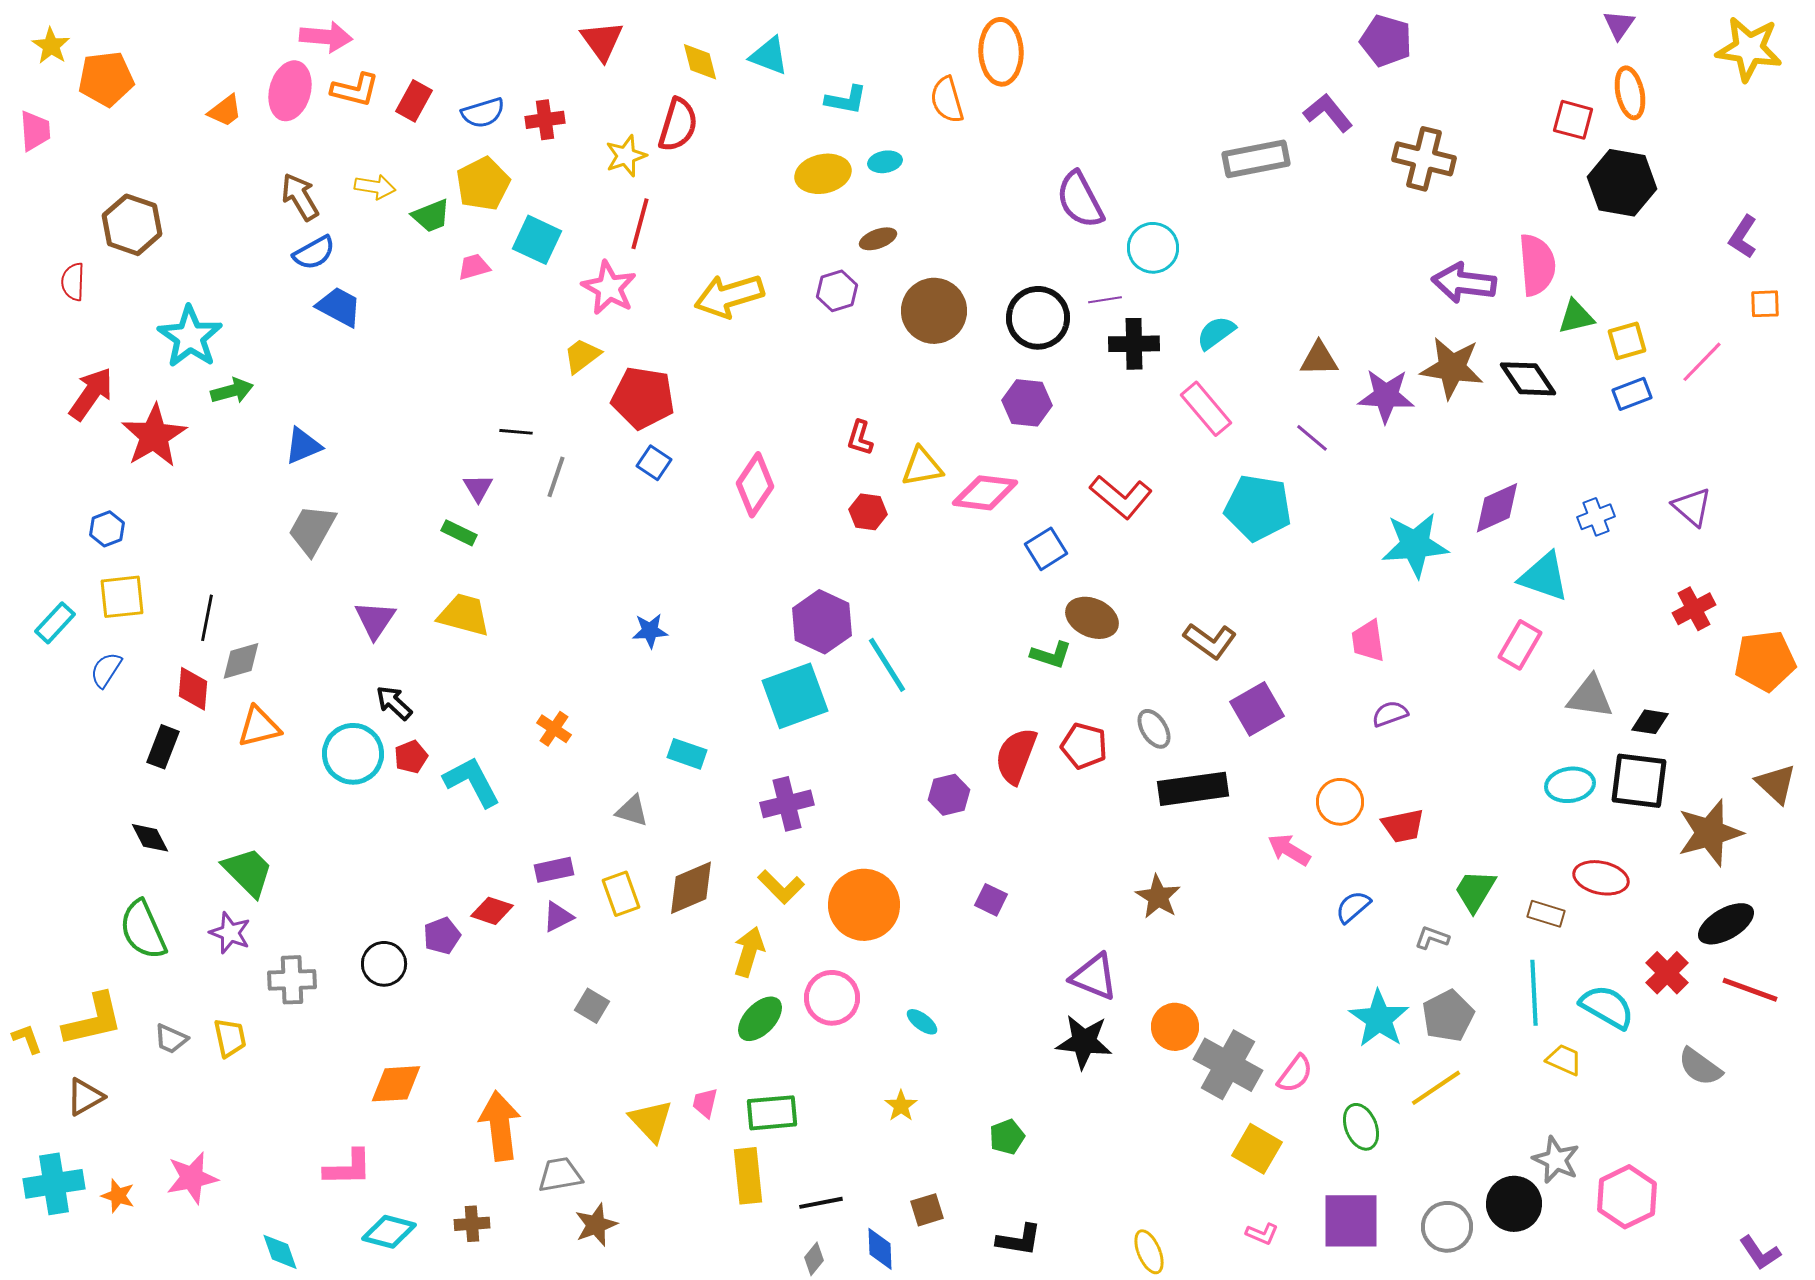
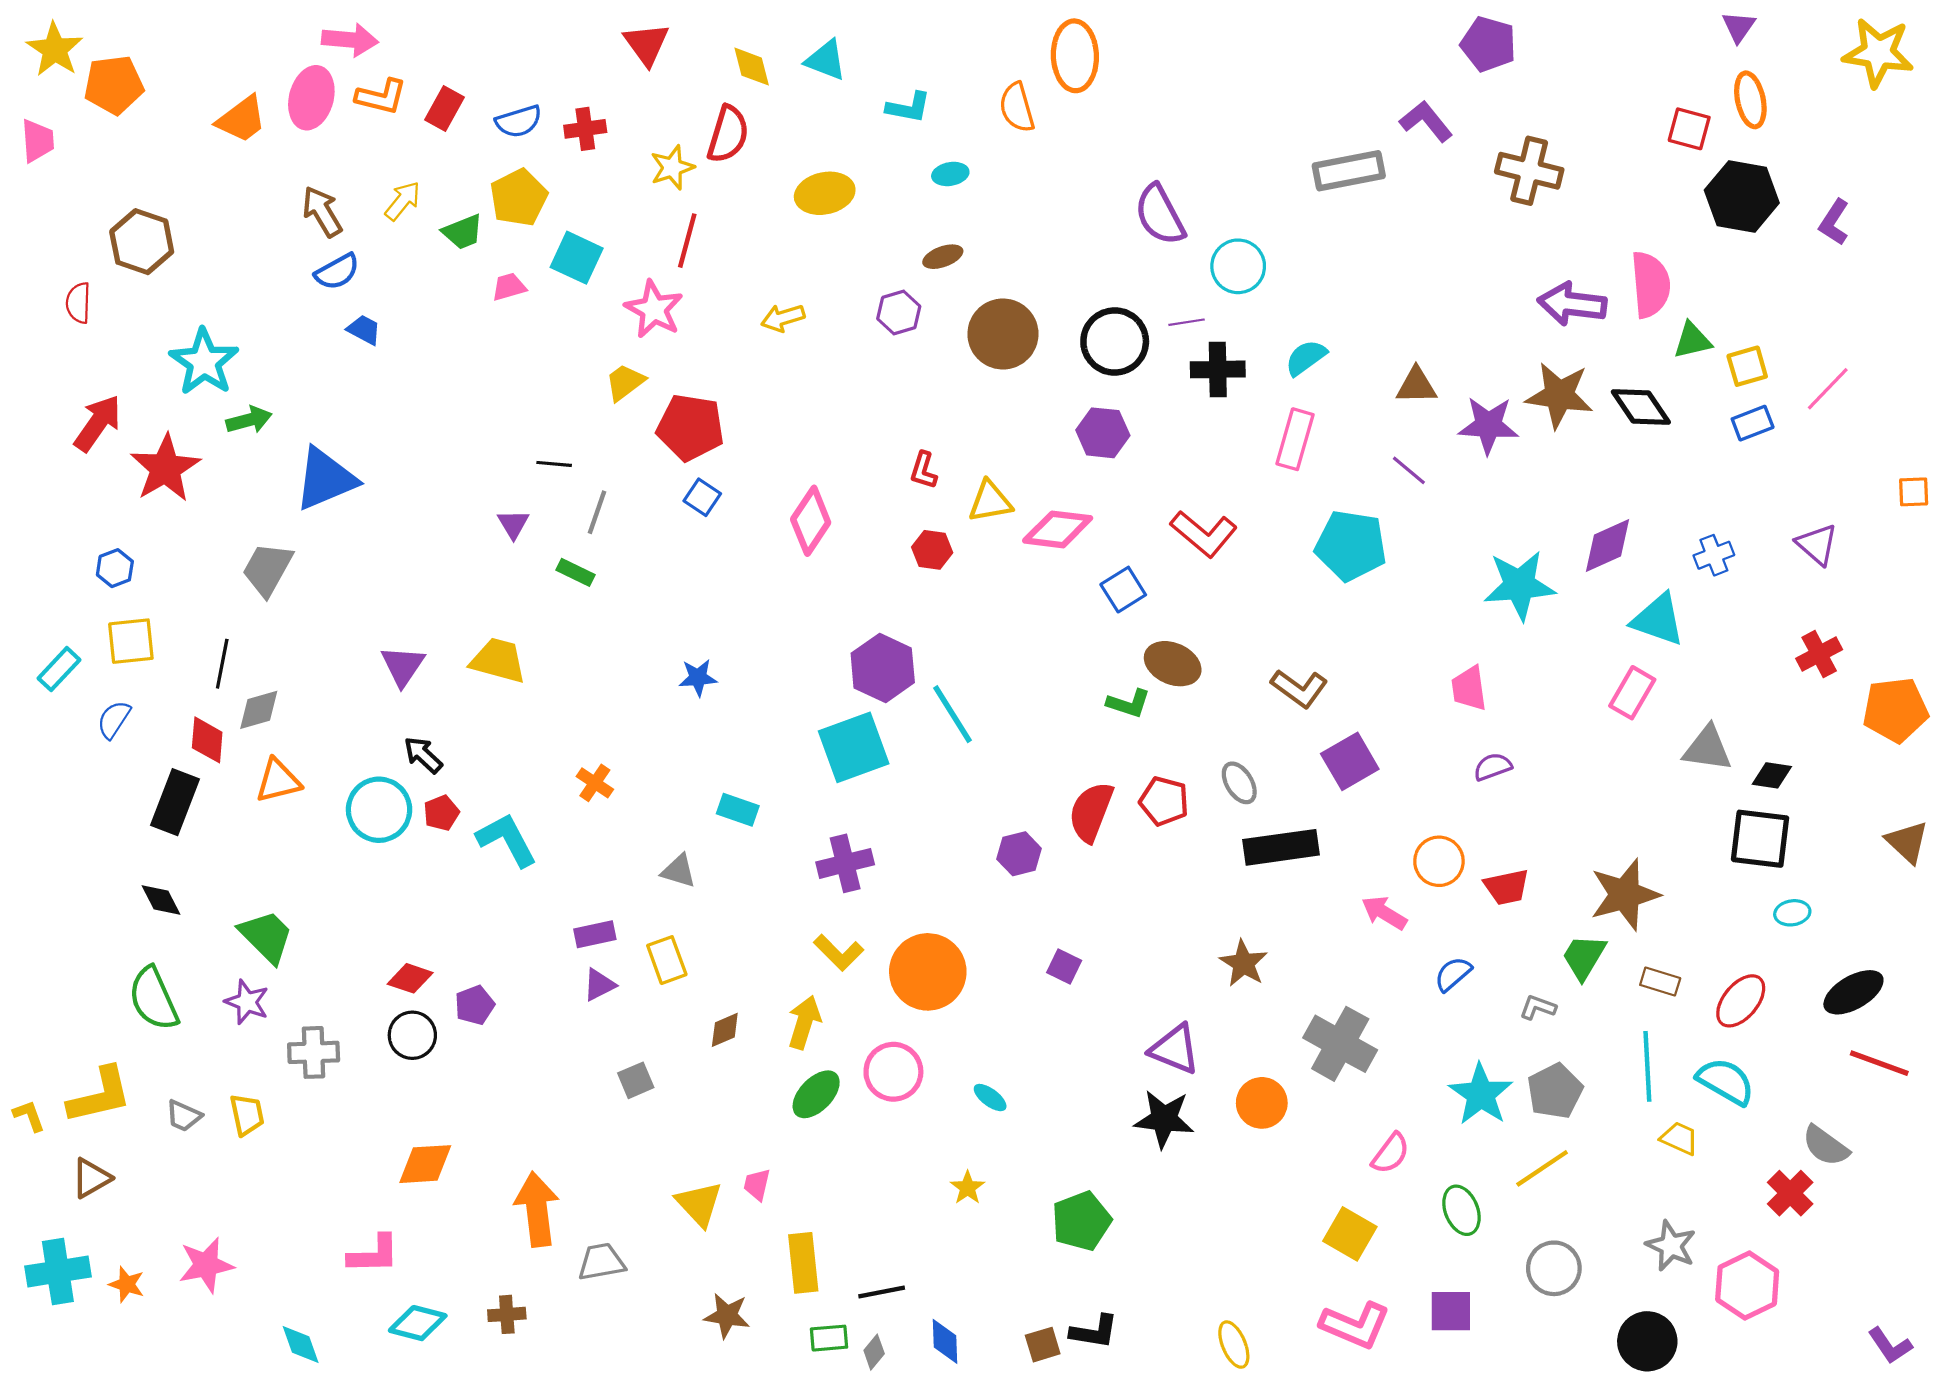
yellow star: (51, 46) -> (55, 49), size x1.4
orange trapezoid: (225, 111) -> (242, 119), size x1.4
yellow ellipse: (823, 174) -> (825, 193), moved
yellow arrow: (375, 187) -> (403, 201), turned -60
purple L-shape: (1743, 237) -> (1834, 222), moved
yellow arrow: (729, 296) -> (783, 318), size x0.6
orange square: (1765, 304) -> (1914, 492), moved
blue trapezoid: (339, 307) -> (364, 330), size x0.7
pink rectangle: (1206, 409) -> (1295, 439), turned 56
blue triangle: (303, 446) -> (325, 479), size x1.6
gray trapezoid: (312, 530) -> (267, 569), moved
green rectangle: (459, 533) -> (576, 572), moved
black rectangle: (163, 747) -> (175, 802), size x1.4
cyan ellipse: (1570, 785) -> (1792, 913), moved, size x0.7
brown star: (1710, 833) -> (1625, 895), moved
red ellipse: (1601, 878) -> (1741, 1001), moved, turned -62
brown diamond: (691, 888) -> (725, 1030), moved, size x0.6
red diamond: (492, 911) -> (410, 978), moved
red cross: (1667, 973) -> (1790, 1193), moved
gray square: (592, 1006) -> (636, 1080), turned 36
gray cross: (1228, 1065) -> (1340, 1044), moved
green rectangle: (772, 1113) -> (829, 1338), moved, size x0.7
green pentagon: (1007, 1137) -> (1081, 1221), size x1.6
black circle: (1514, 1204) -> (1647, 1341), moved
brown square: (927, 1210) -> (1043, 1345), moved
purple square: (1351, 1221) -> (1451, 1311), size x0.7
brown star: (596, 1225) -> (727, 1316), moved, turned 30
gray circle: (1447, 1227) -> (1554, 1268), moved
pink L-shape: (1262, 1234) -> (1355, 1325), size x2.0

